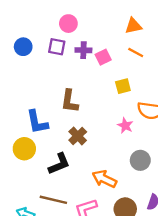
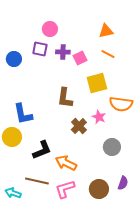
blue circle: (23, 47) -> (14, 59), moved
yellow square: (123, 86) -> (97, 83), size x1.5
brown L-shape: (70, 101) -> (65, 98), moved
brown cross: (78, 136) -> (79, 126), moved
orange arrow: (104, 179) -> (66, 163), moved

